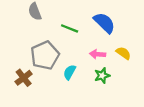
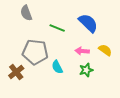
gray pentagon: (45, 55) -> (35, 52), turned 30
cyan semicircle: (70, 72) -> (57, 67), turned -56

